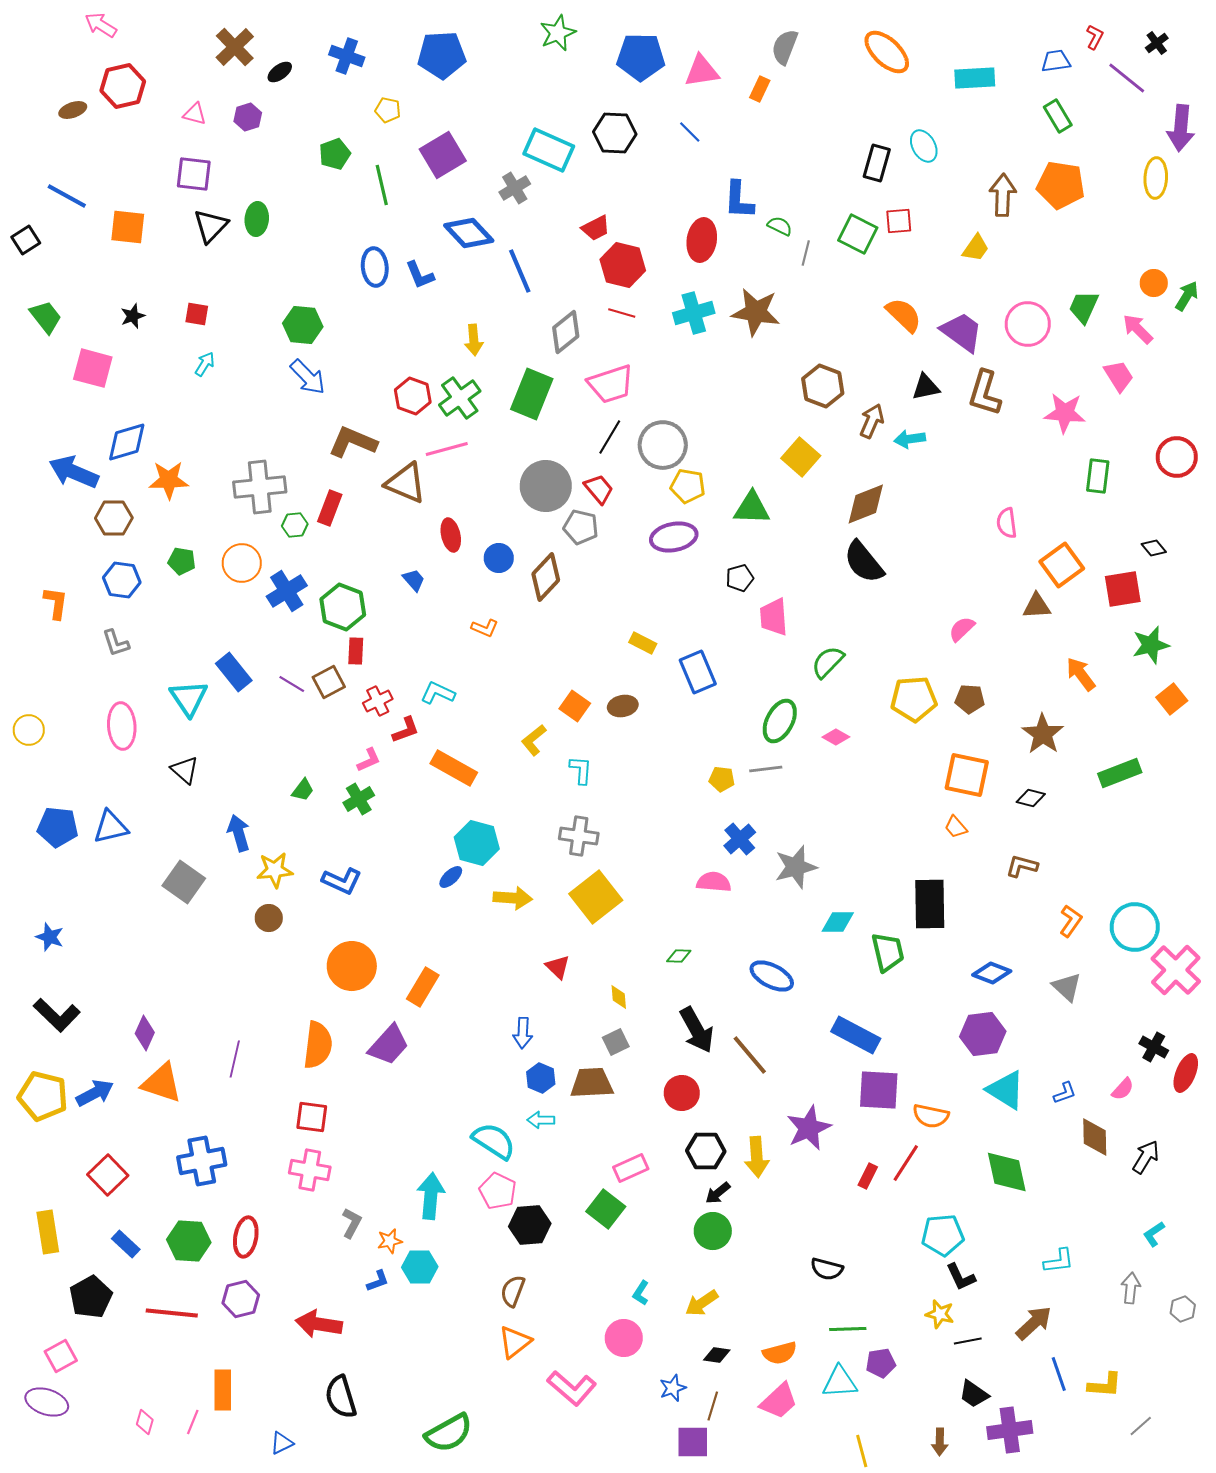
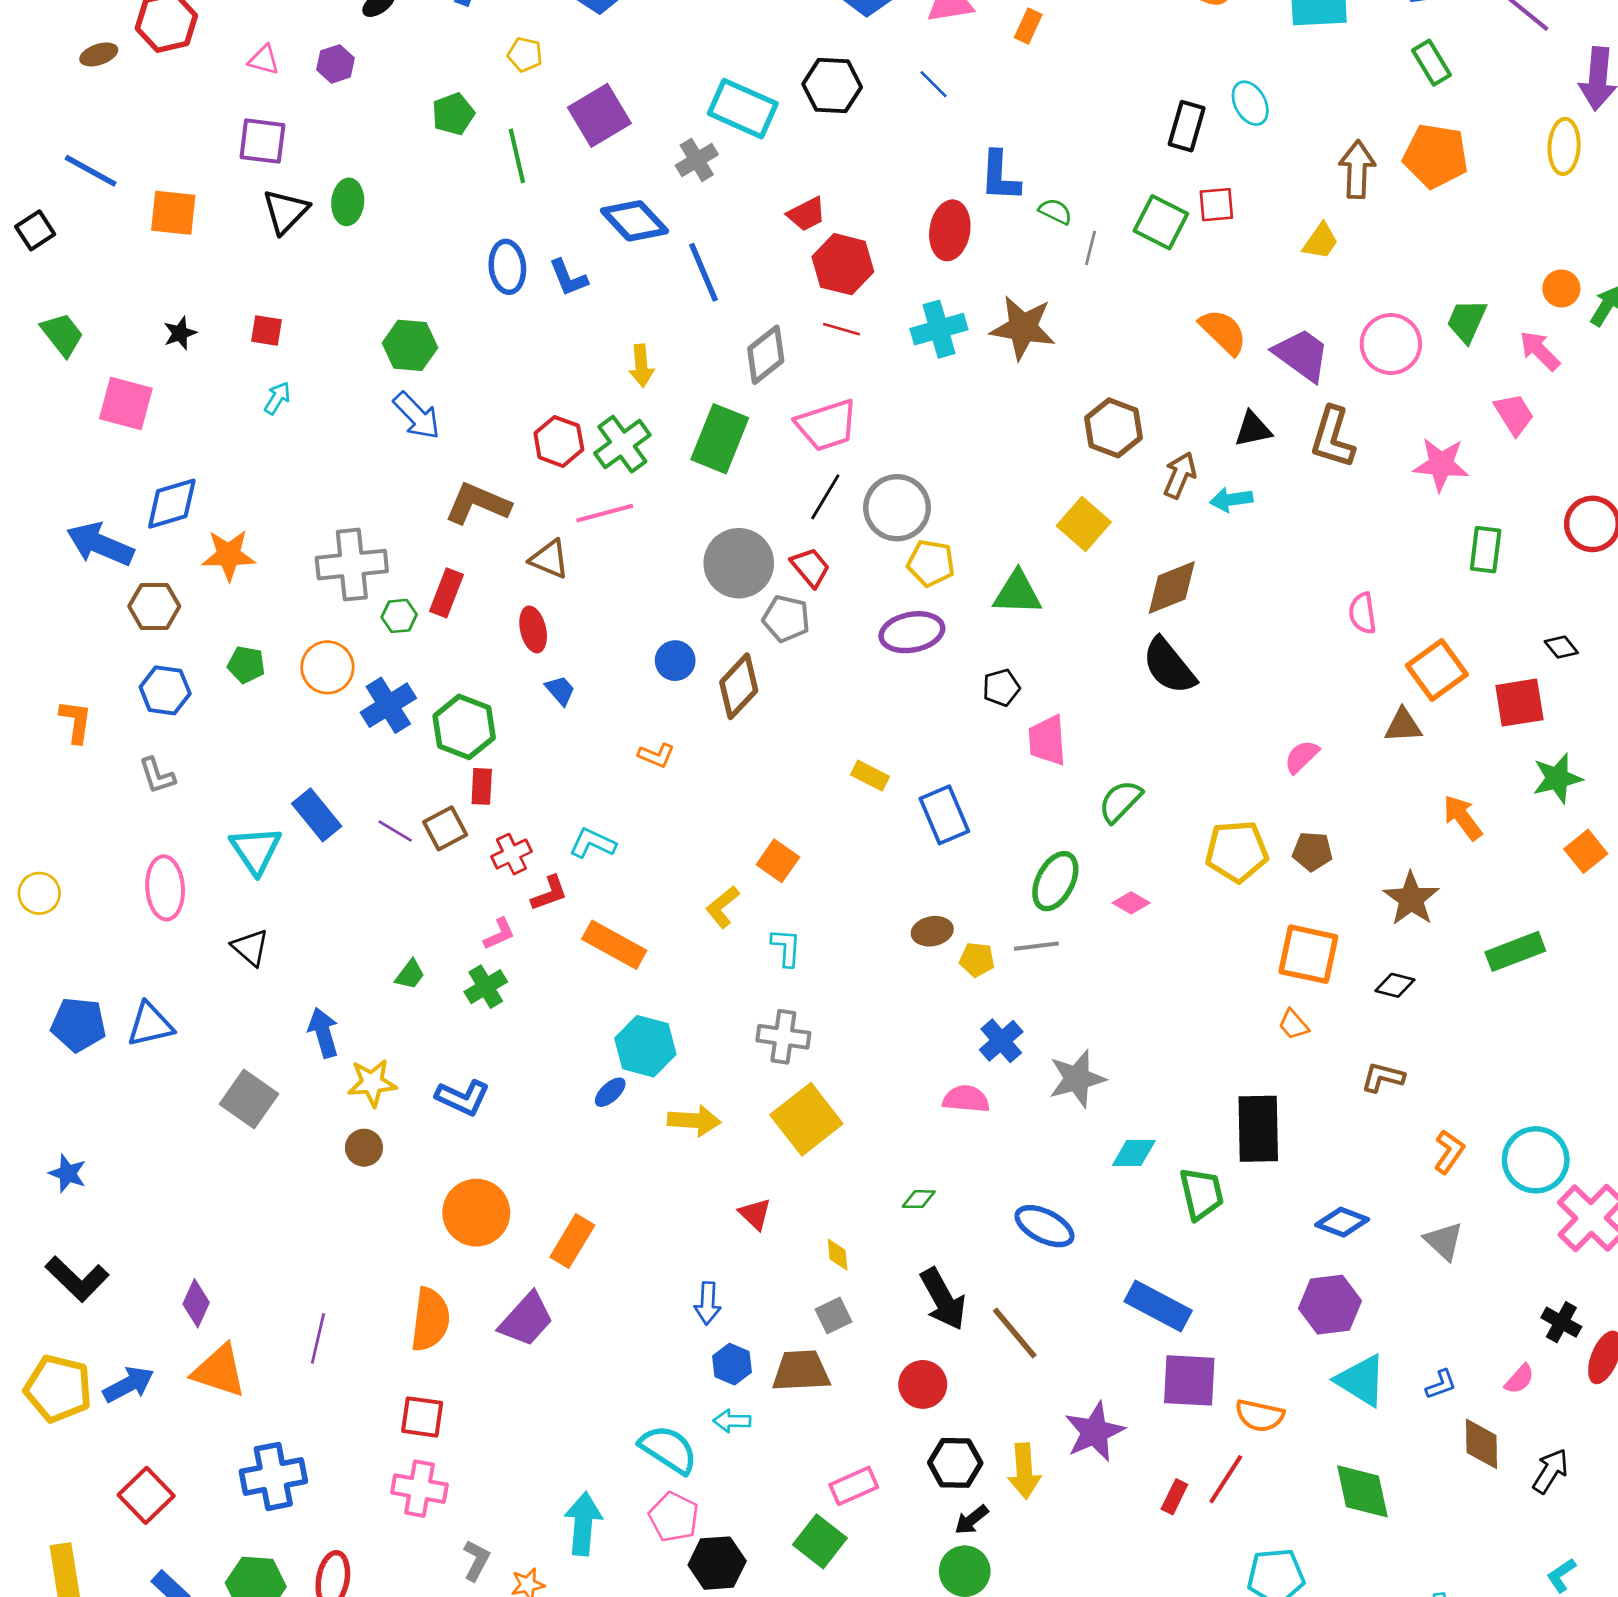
brown triangle: (406, 483) -> (549, 559), size x0.7
red ellipse: (451, 535) -> (533, 629), moved
brown ellipse: (623, 706) -> (932, 931), moved

